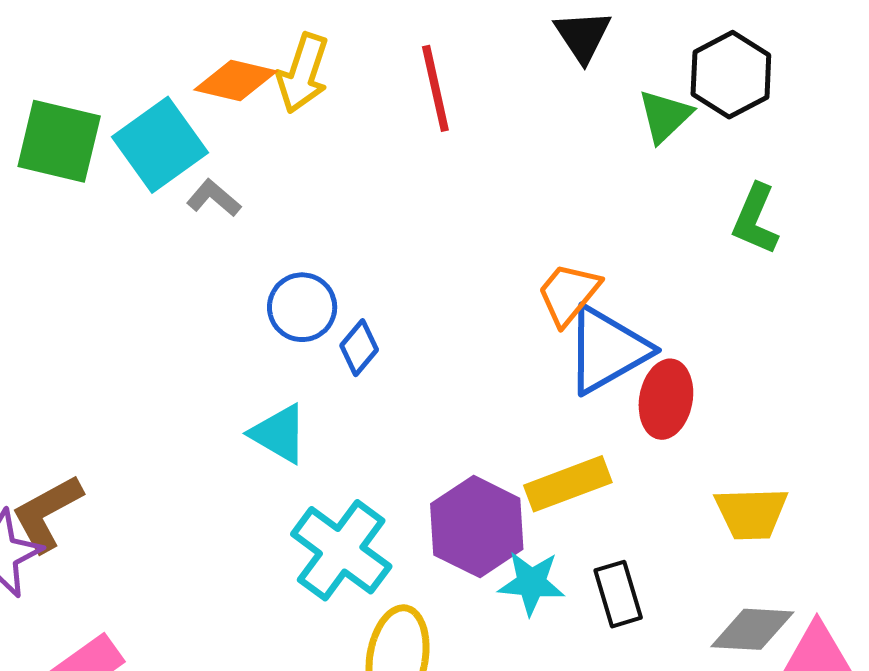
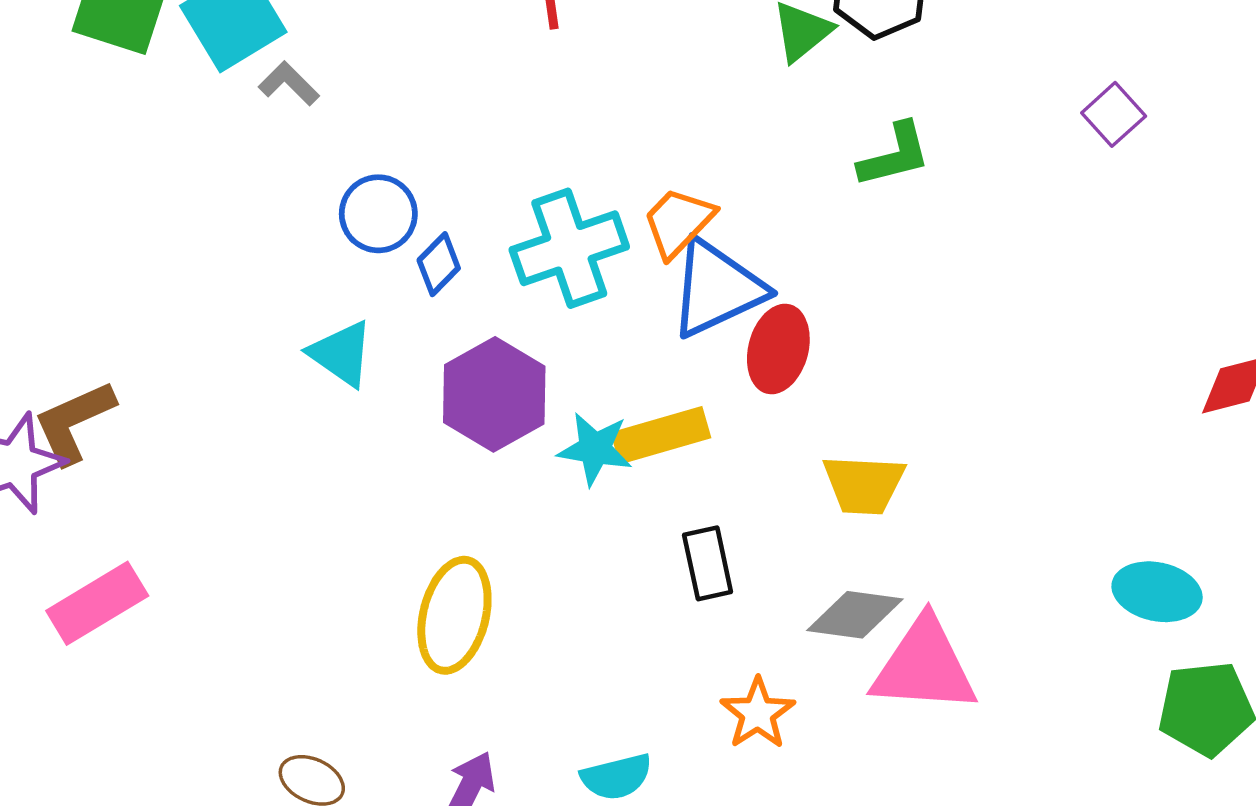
green L-shape: (755, 219) -> (894, 155), turned -132
purple hexagon: (477, 527) -> (494, 394), moved
cyan cross: (341, 550) -> (569, 248), moved, turned 30
cyan star: (531, 583) -> (595, 449), moved

